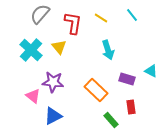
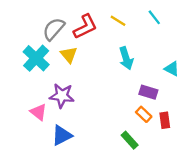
gray semicircle: (40, 14) -> (54, 29), moved
red L-shape: (73, 23) -> (85, 27), turned 55
cyan triangle: (151, 71) -> (172, 69), moved
orange rectangle: (96, 90) -> (144, 114), moved, size x0.6
red rectangle: (131, 107) -> (165, 120), moved

